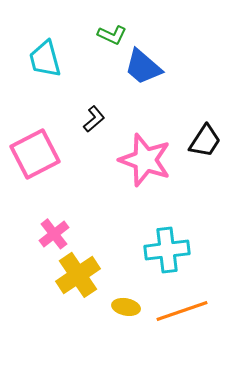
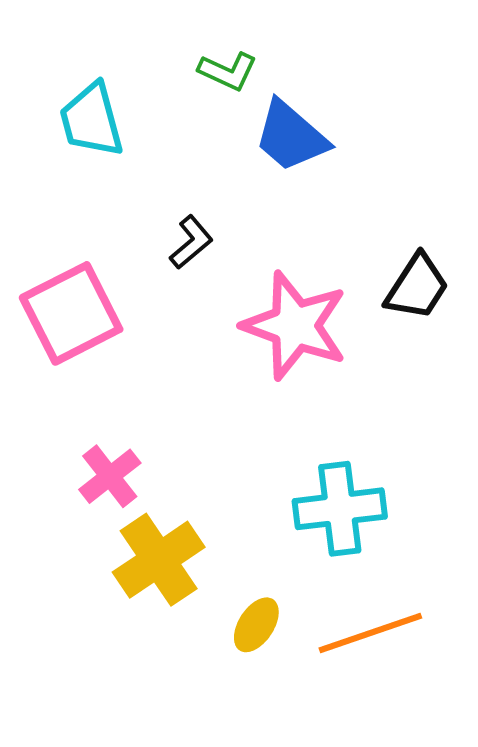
yellow ellipse: (126, 307) -> (256, 625), turned -68

